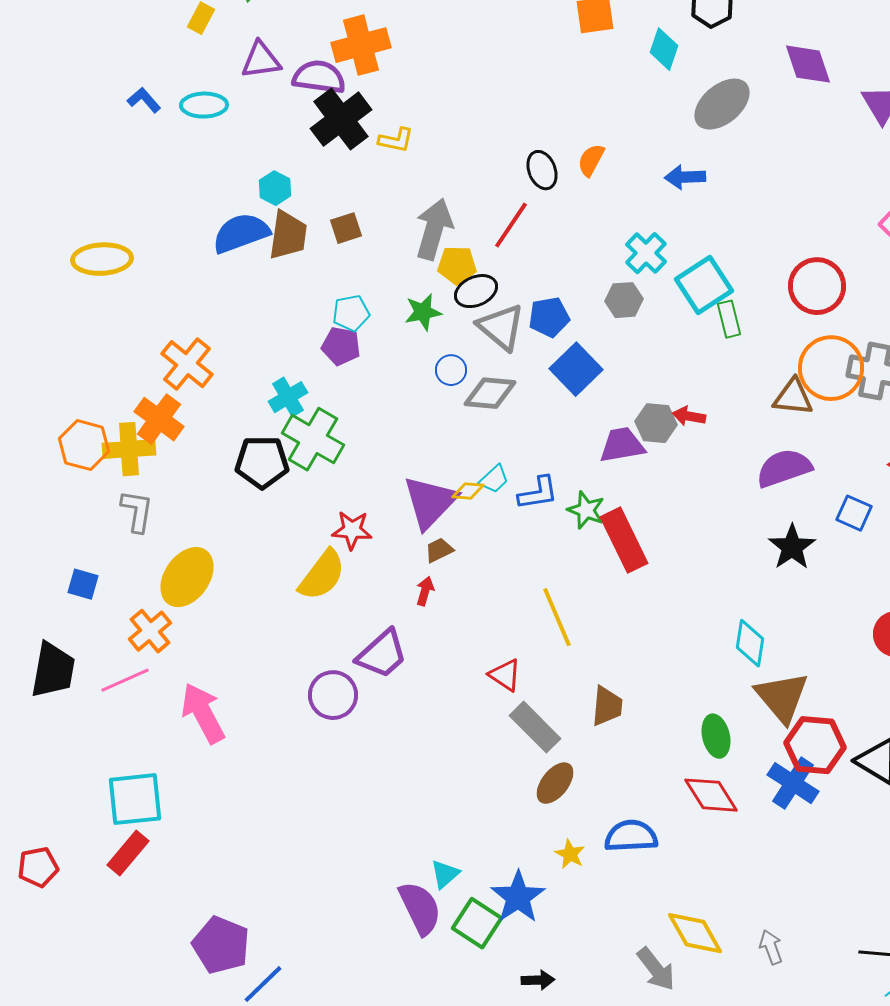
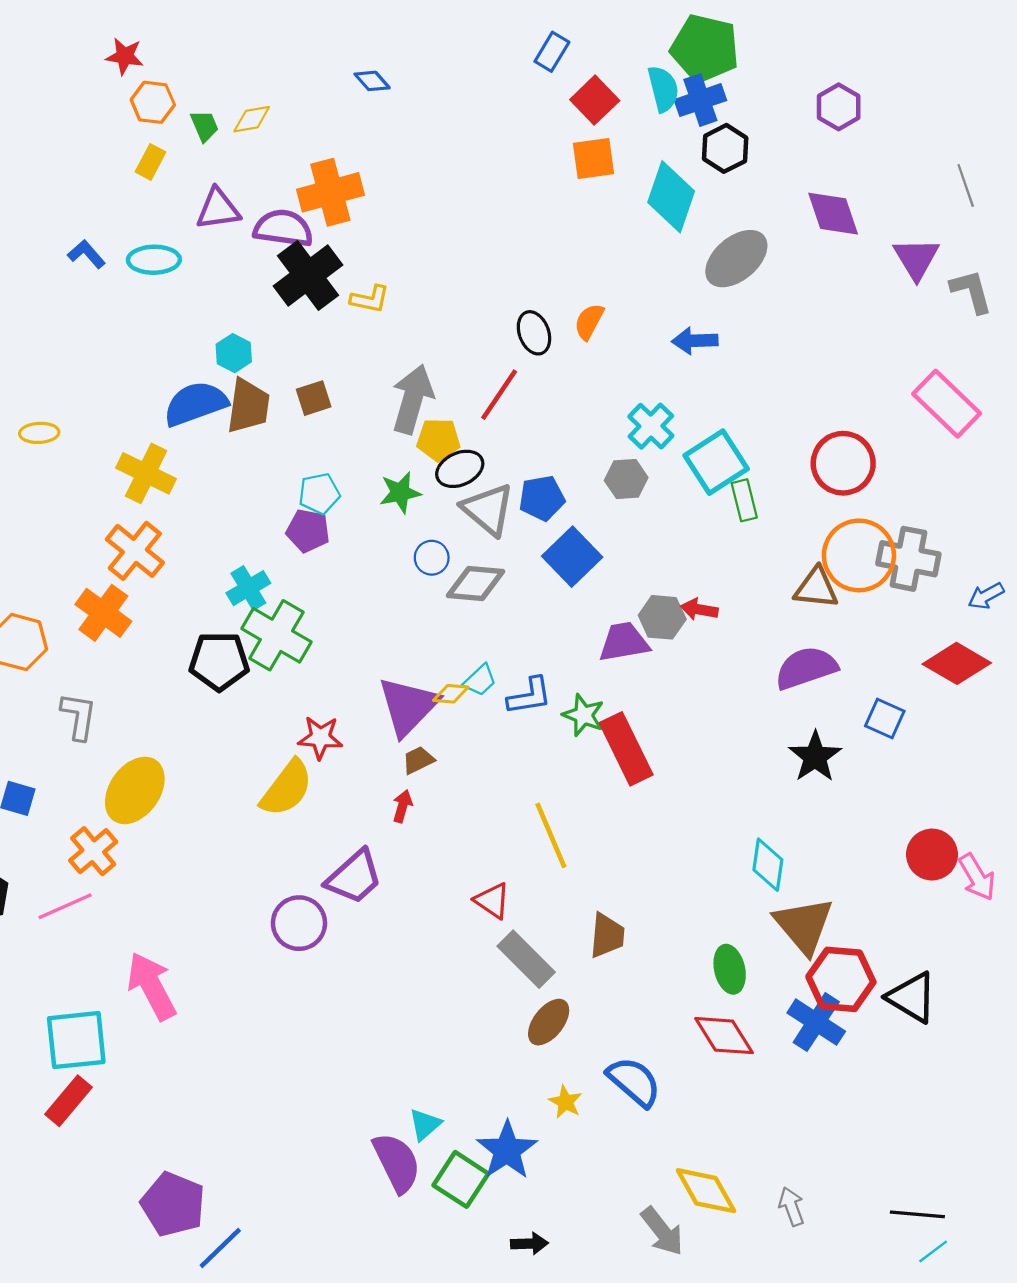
cyan diamond: (664, 49) -> (671, 197), size x1.5
yellow ellipse: (102, 259) -> (39, 433), size x0.6
yellow cross: (129, 449) -> (146, 473), moved, turned 30
pink arrow: (203, 713) -> (152, 986), moved
blue semicircle: (631, 836) -> (634, 1082), turned 44

